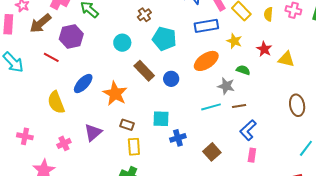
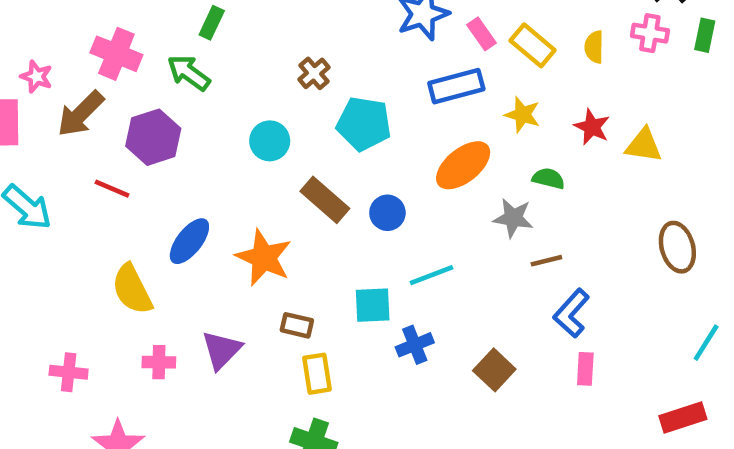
cyan line: (211, 107) -> (432, 275), moved
pink cross: (64, 143) -> (159, 362), moved, turned 32

